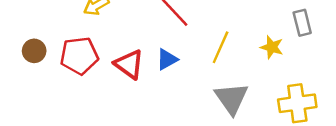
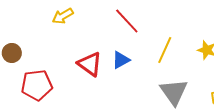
red pentagon: (79, 56) -> (37, 85), moved

